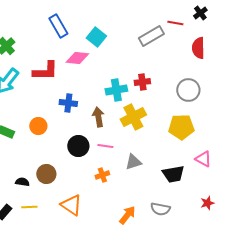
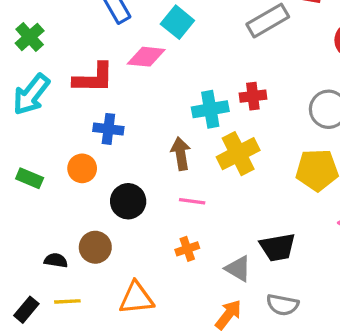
blue cross: (68, 103) -> (108, 129), moved
black circle: (78, 146) -> (128, 201), moved
gray triangle: (133, 162) -> (238, 269), moved, turned 48
black trapezoid: (173, 174) -> (278, 247), moved
orange triangle: (71, 205) -> (136, 298), turned -40

